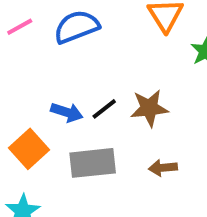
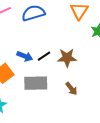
brown arrow: (163, 168) -> (71, 89), turned -128

